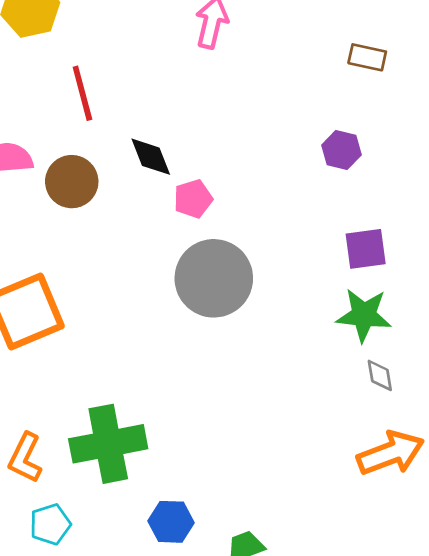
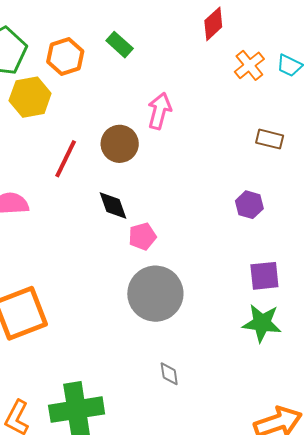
red line: (82, 93) -> (66, 159), turned 39
brown circle: (72, 182) -> (120, 144), moved
gray diamond: (380, 375) -> (169, 374), moved

